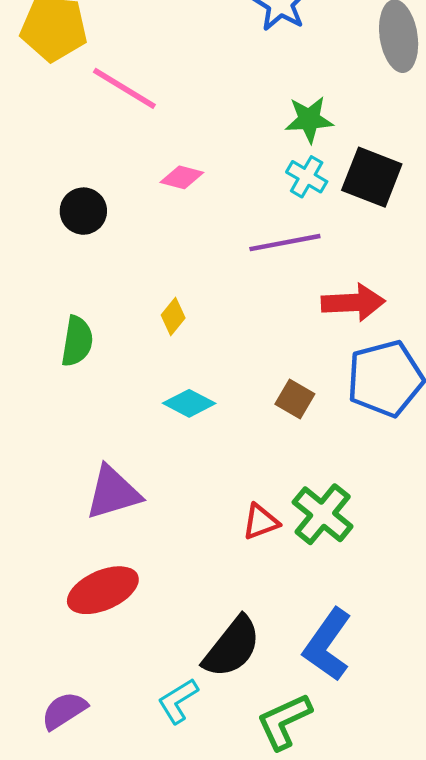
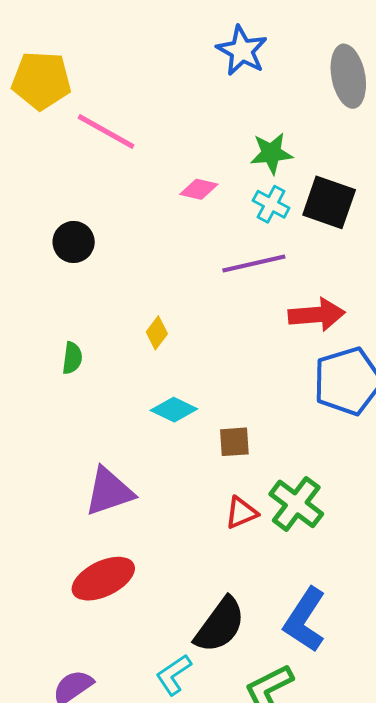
pink diamond: (182, 177) -> (199, 189), moved
green semicircle: (77, 341) -> (72, 358), size x0.7
brown square: (295, 399) -> (234, 442), moved, turned -32

